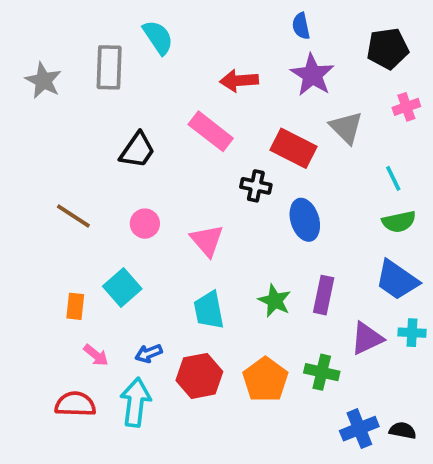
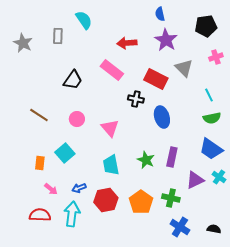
gray rectangle: (109, 67) -> (58, 36), size x0.7
cyan cross: (412, 333) -> (219, 177), turned 32
blue cross: (359, 429) -> (180, 227), moved, turned -36

